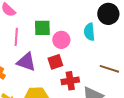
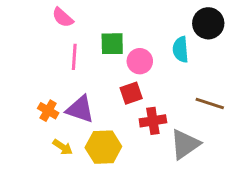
purple triangle: (26, 62) -> (80, 109), moved

